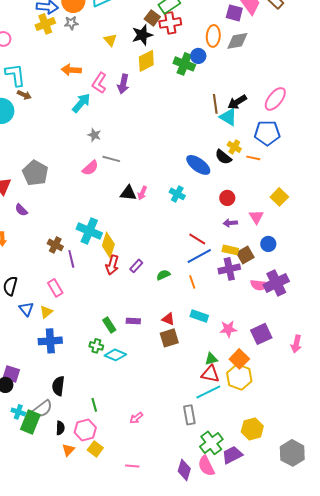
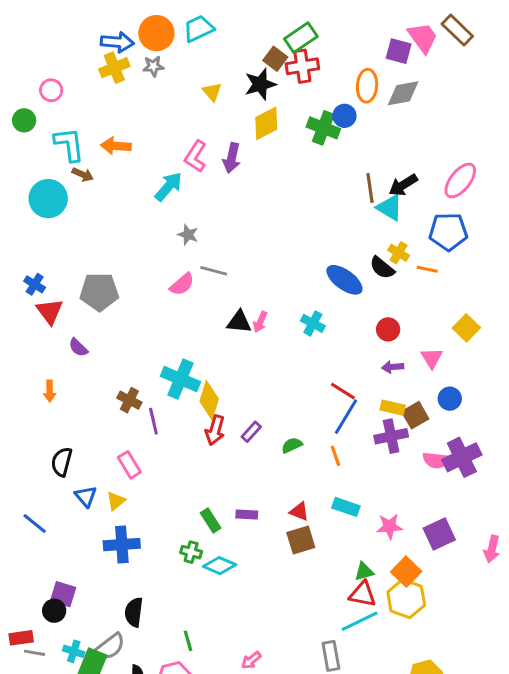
orange arrow: (71, 70) -> (116, 146), moved
gray pentagon: (35, 173) -> (99, 292), turned -30
blue line: (199, 256) -> (346, 417), turned -30

